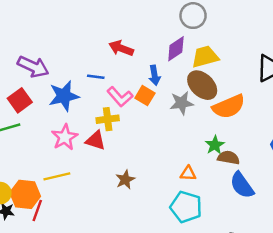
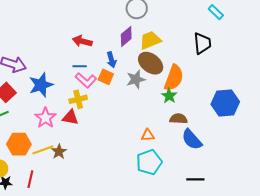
blue line: (96, 77) -> (80, 66), moved
orange semicircle: (229, 107) -> (174, 78), turned -40
green star: (215, 145) -> (169, 96), moved
brown star: (125, 180) -> (59, 152), moved
orange hexagon: (25, 194) -> (19, 144), moved
cyan pentagon: (186, 207) -> (149, 162), turned -30

